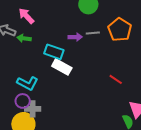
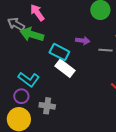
gray line: (93, 33) -> (105, 50), moved
green arrow: (24, 38) -> (32, 34), size x1.6
gray cross: (33, 109) -> (47, 106), moved

